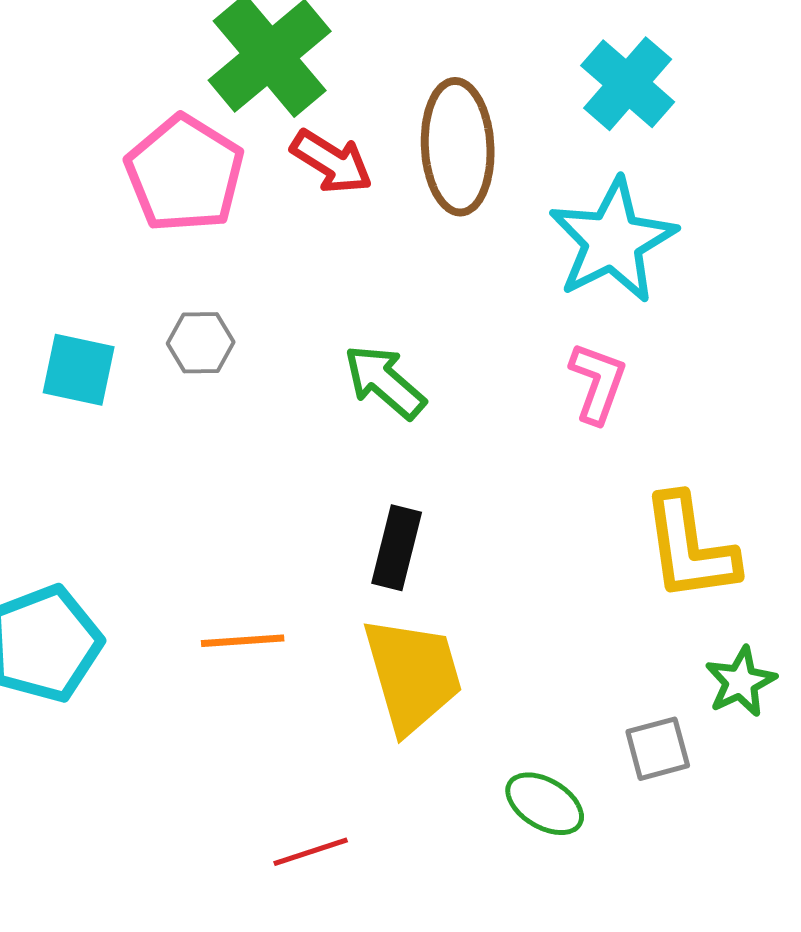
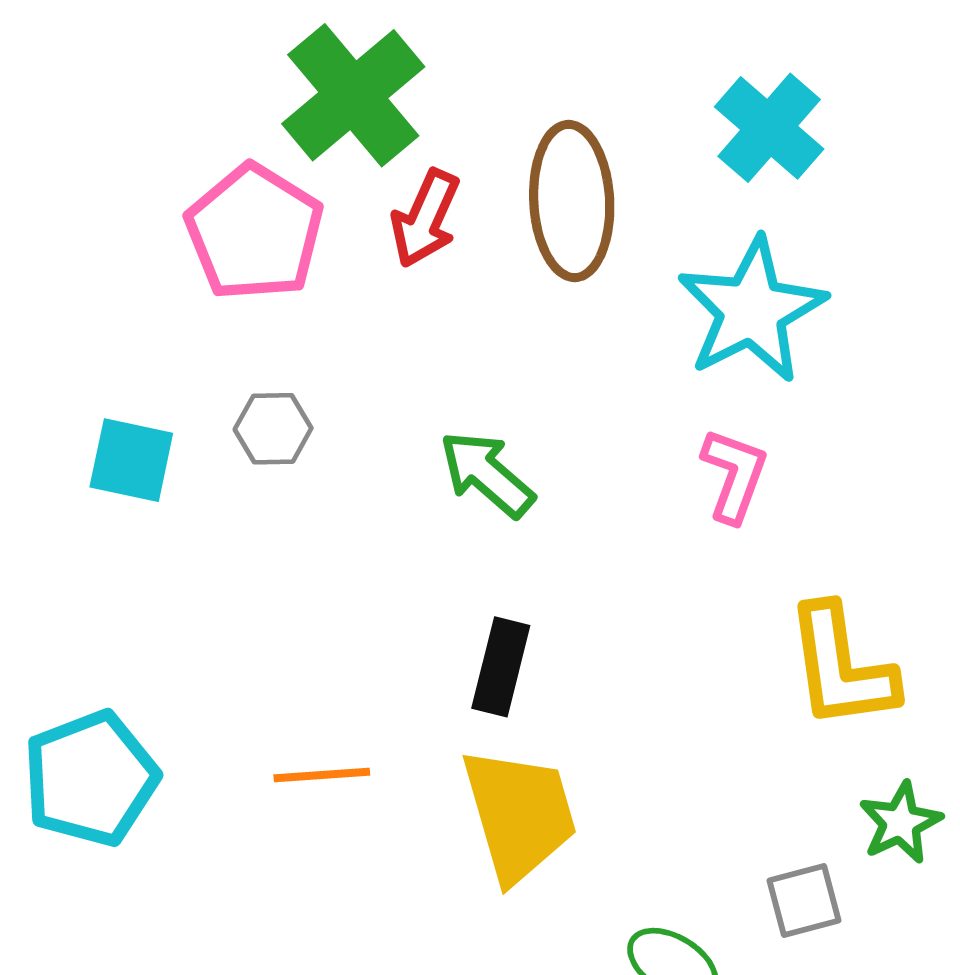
red arrow: (332, 162) -> (425, 218), turned 82

